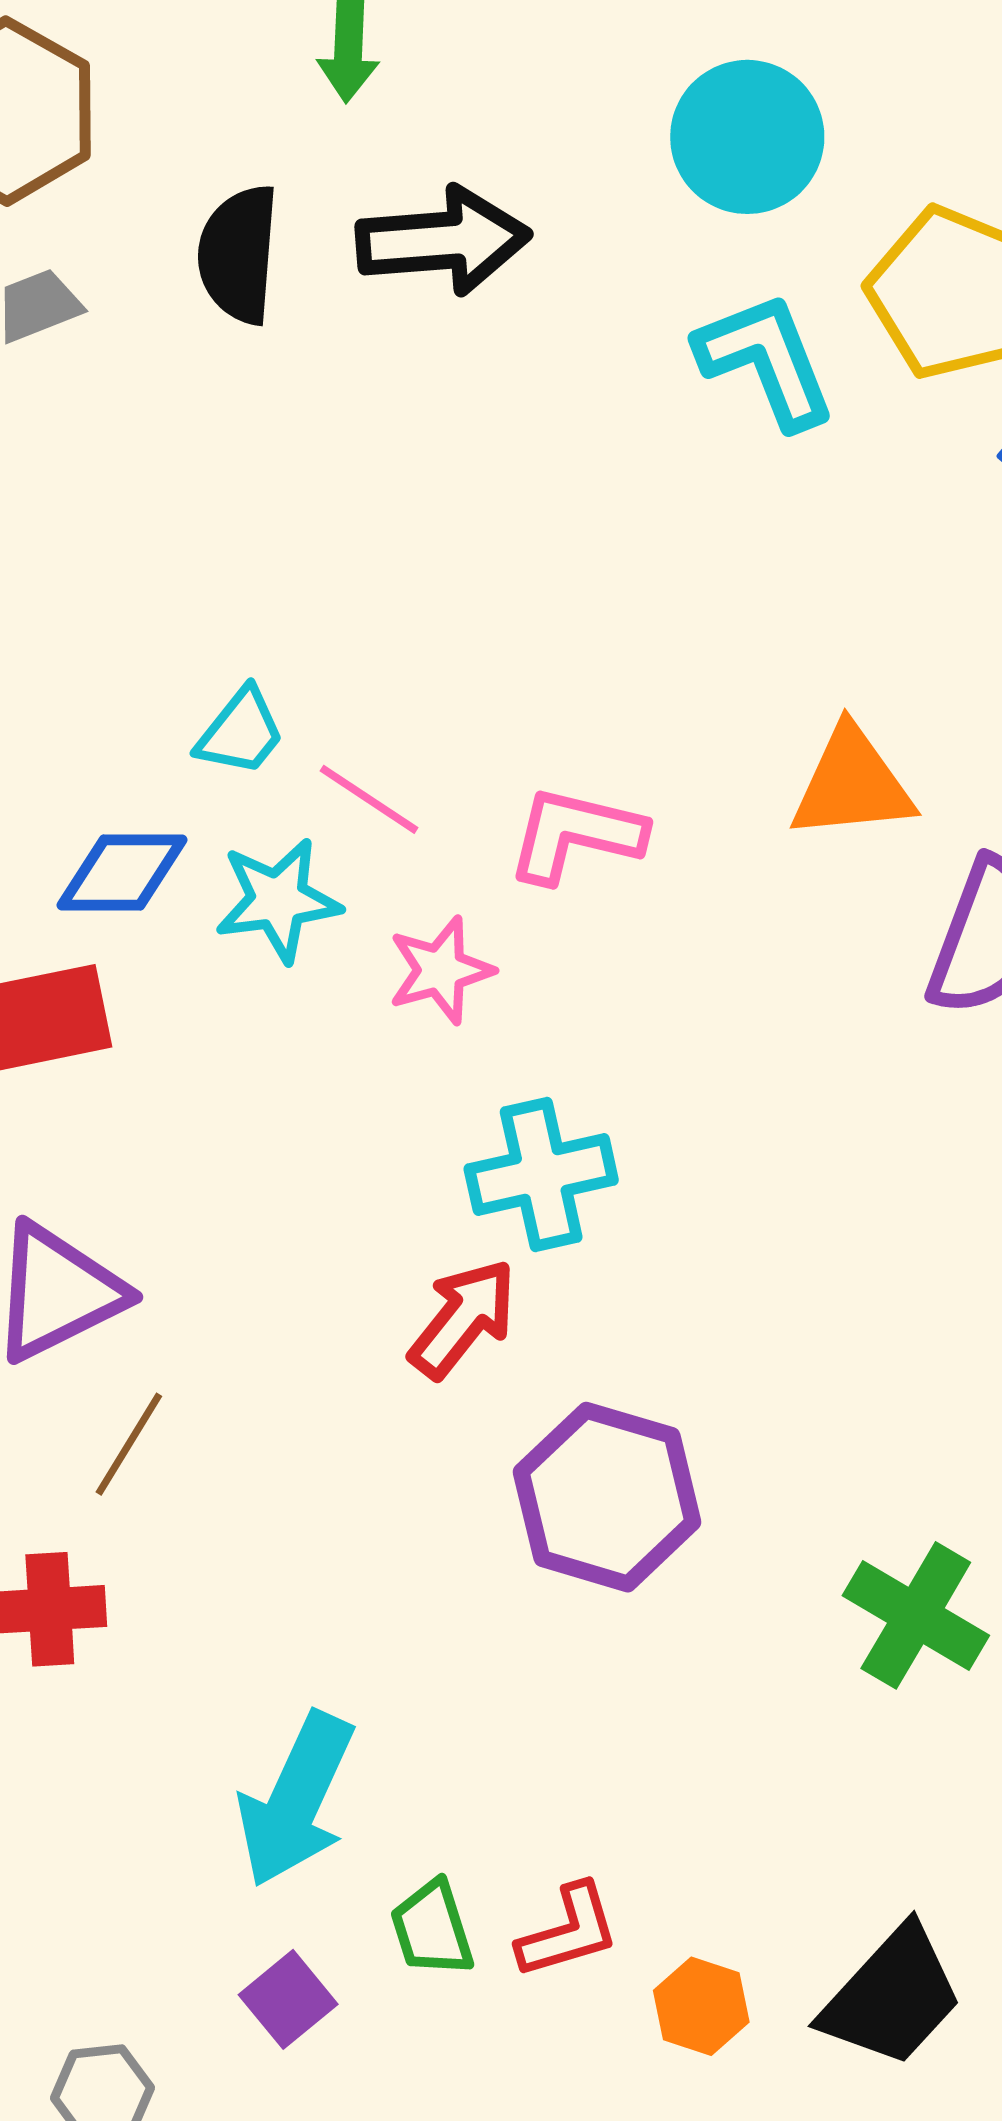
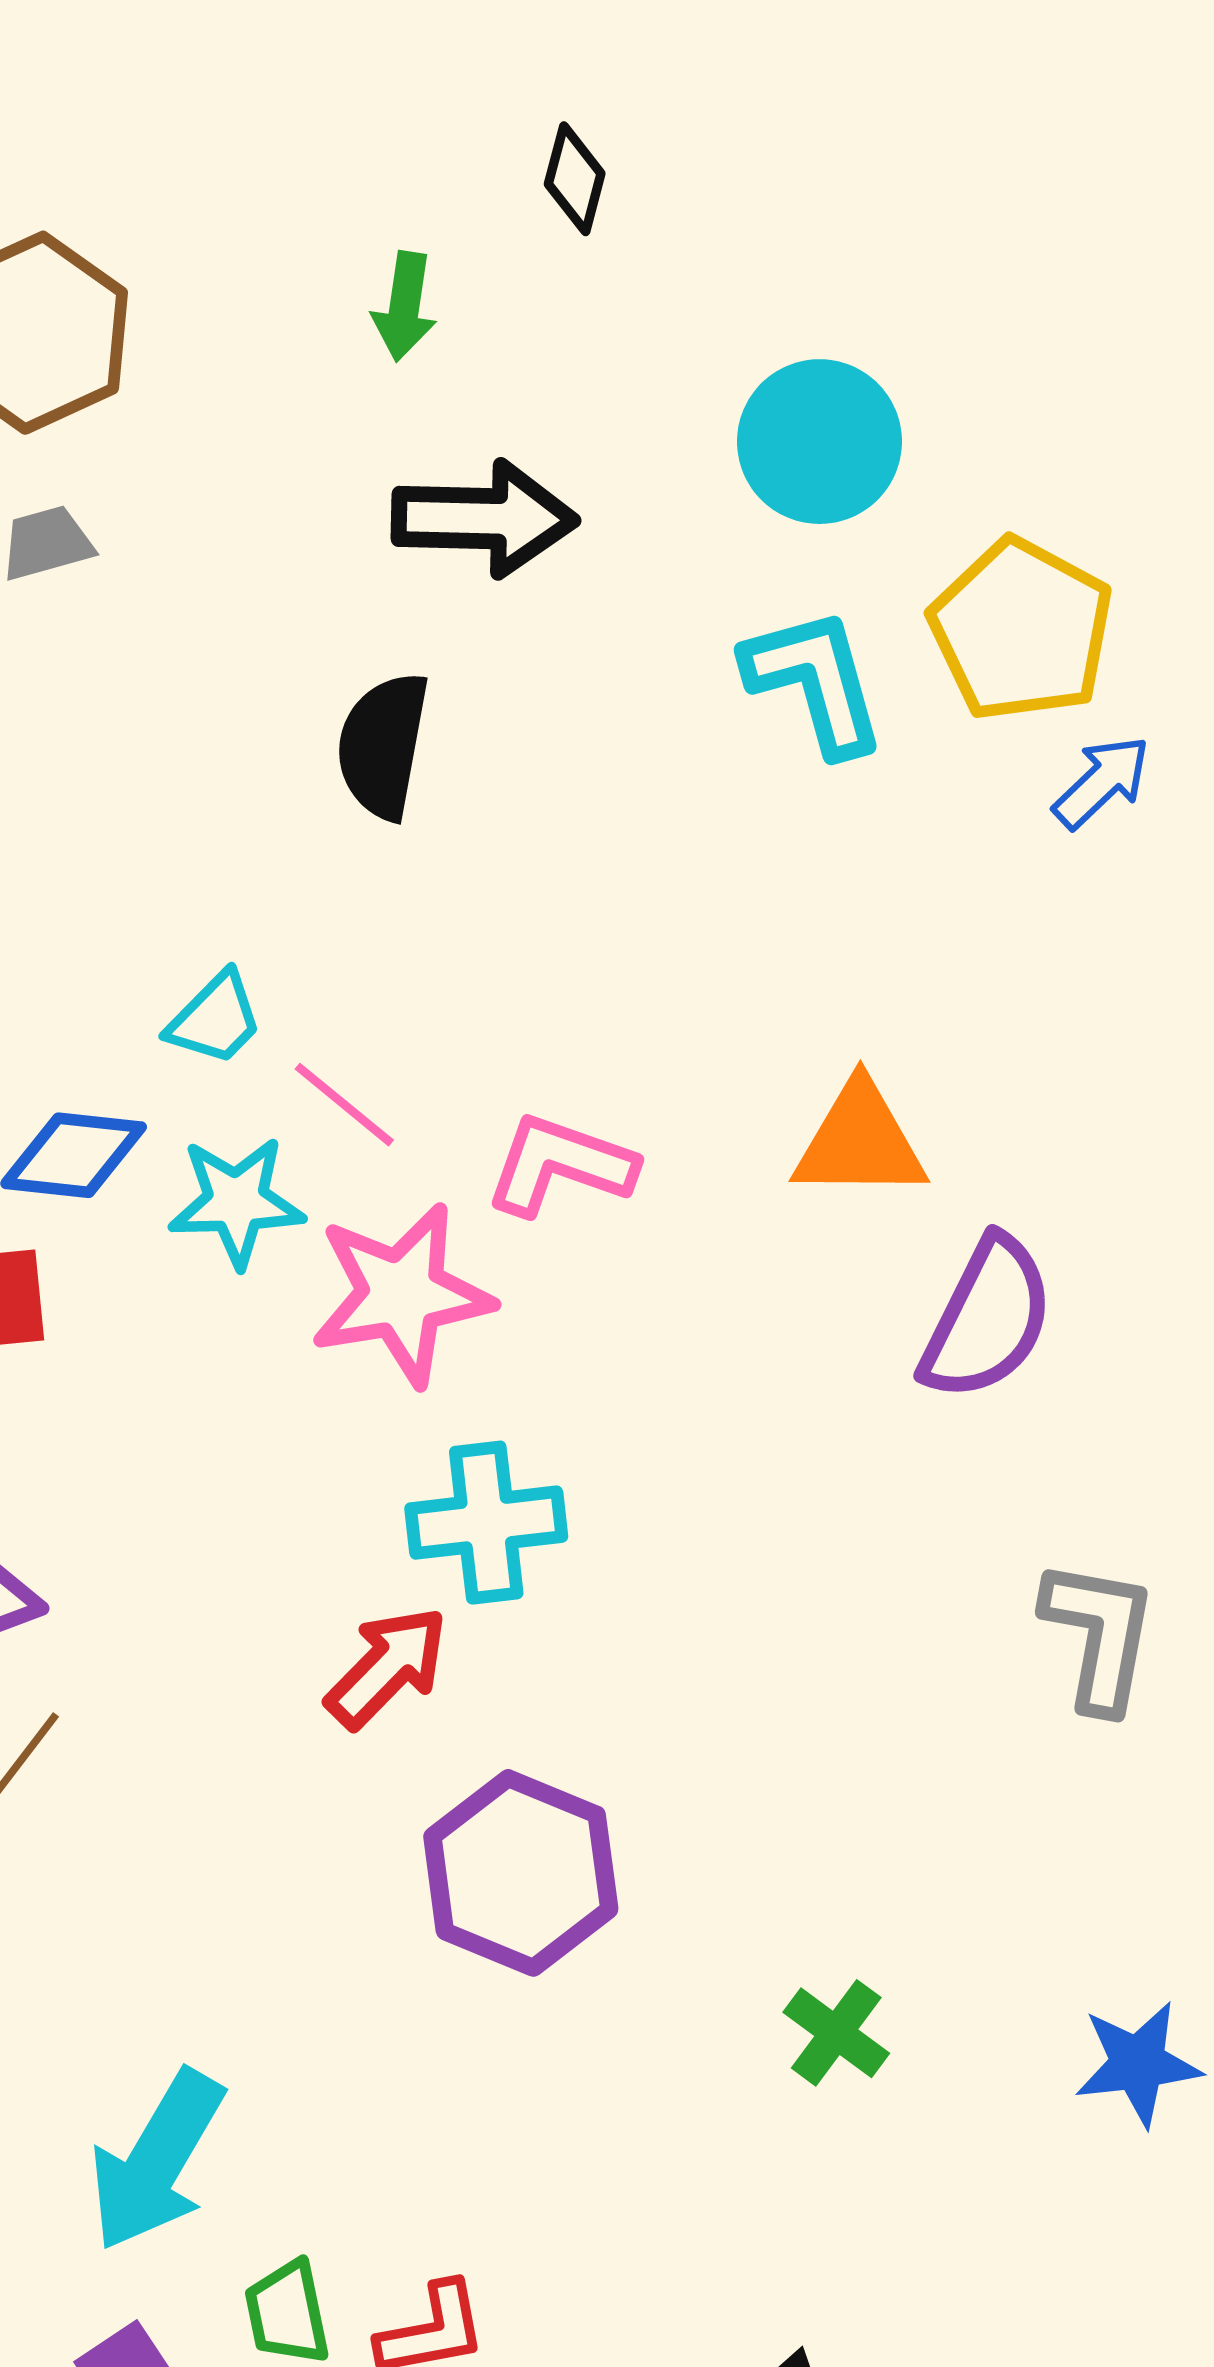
black semicircle: (238, 254) -> (383, 745), moved
pink star: (441, 970) -> (402, 1294), size x1.6
green cross: (916, 1615) -> (836, 2033), size x0.7

